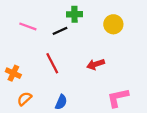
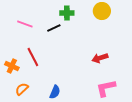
yellow circle: (113, 24) -> (102, 11), moved
red line: (52, 63) -> (33, 57), moved
red arrow: (96, 64) -> (100, 58), moved

